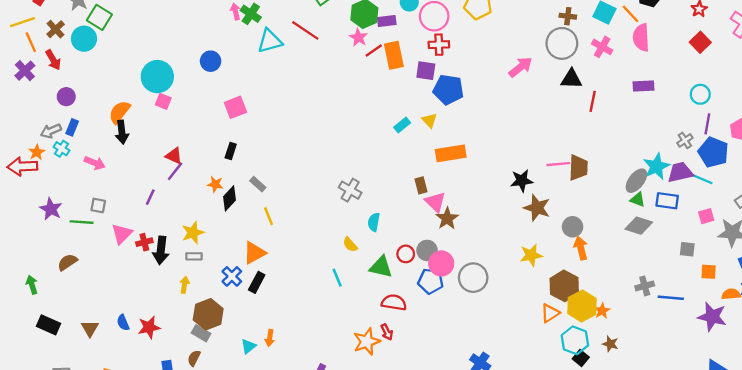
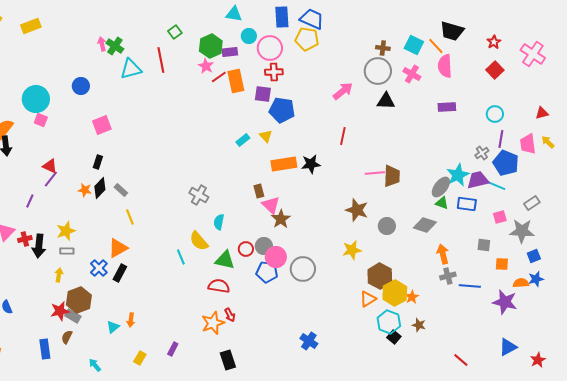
red line: (305, 30) -> (161, 60), turned 45
red line: (593, 101) -> (343, 136), moved
black star: (522, 181) -> (311, 164), moved
black diamond: (229, 198) -> (100, 188), moved
gray diamond: (639, 226) -> (425, 225), moved
yellow semicircle: (350, 245) -> (199, 241), size x1.5
orange arrow: (581, 248) -> (443, 254), moved
cyan line: (337, 278) -> (181, 257), moved
red semicircle: (394, 302) -> (219, 286), moved
red star: (149, 327) -> (60, 311), moved

